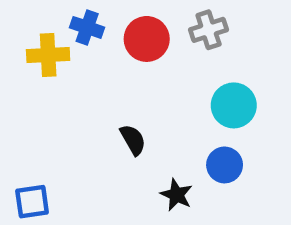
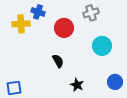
red circle: (147, 39) -> (64, 28), moved
blue circle: (225, 165) -> (115, 82), moved

